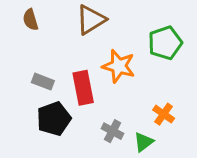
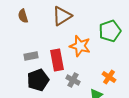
gray rectangle: (43, 82) -> (31, 56), turned -32
gray cross: (113, 131) -> (73, 80), moved

